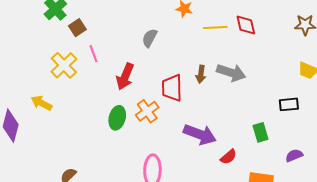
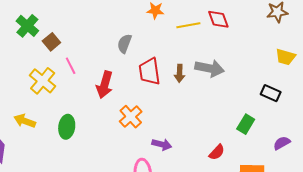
red trapezoid: (172, 88) -> (150, 71), moved
black rectangle: (289, 104) -> (271, 93), turned 36
green ellipse: (117, 118) -> (67, 127), moved
green rectangle: (261, 132) -> (246, 124), turned 54
purple arrow: (200, 134) -> (162, 144), moved, size x0.6

